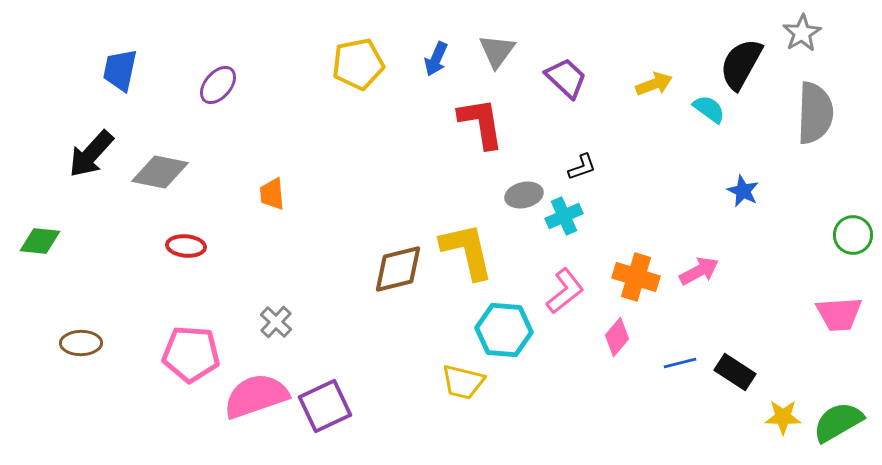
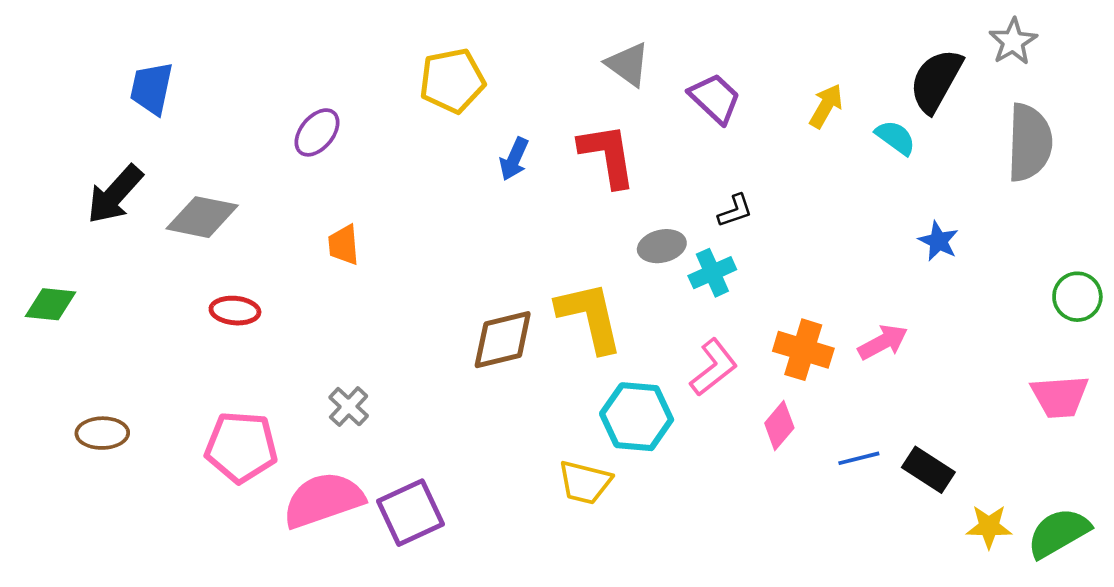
gray triangle: (497, 51) -> (628, 64), turned -30
blue arrow: (436, 59) -> (514, 159), moved
yellow arrow: (654, 84) -> (826, 106), turned -39
purple ellipse: (218, 85) -> (317, 132), moved

